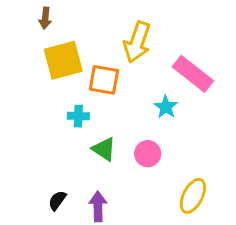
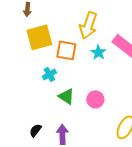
cyan star: (166, 107) -> (98, 52), moved
cyan cross: (78, 116) -> (49, 74), turned -32

